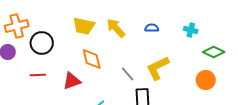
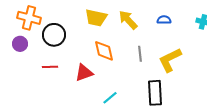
orange cross: (17, 26) -> (29, 18), turned 30
gray line: (128, 74) -> (140, 54), moved, turned 35

